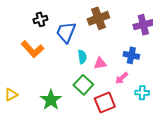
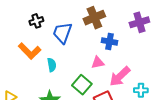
blue cross: (131, 55) -> (110, 41), moved
cyan semicircle: (82, 57) -> (52, 65), moved
pink arrow: (122, 78) -> (120, 76), size x1.6

